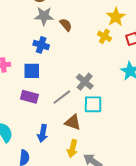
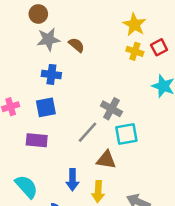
yellow cross: (104, 36) -> (135, 51), moved
purple rectangle: (29, 97) -> (37, 140), moved
yellow arrow: (72, 149) -> (98, 192), moved

